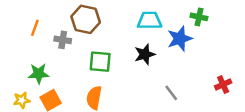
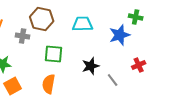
cyan trapezoid: (150, 21) -> (83, 24), moved
black star: (145, 54) -> (91, 66), moved
red cross: (223, 84) -> (139, 65), moved

